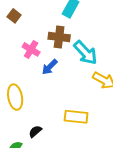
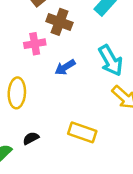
brown cross: (59, 37) -> (59, 22), moved
pink cross: (31, 49) -> (35, 44), moved, turned 36

